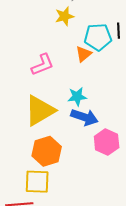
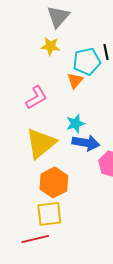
yellow star: (64, 16) -> (50, 46), turned 30

